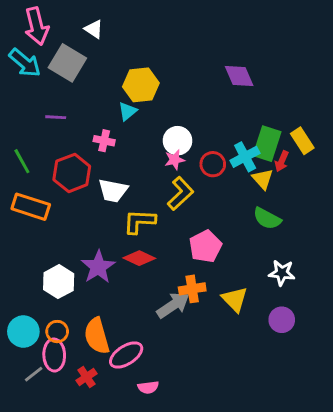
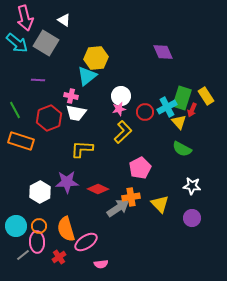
cyan triangle: (128, 111) -> (87, 76), size x1.5
white trapezoid: (113, 191) -> (76, 113), moved
yellow L-shape: (139, 221) -> (82, 149), moved
red diamond: (139, 258) -> (98, 189), moved
purple star: (98, 267) -> (67, 182), turned 30

